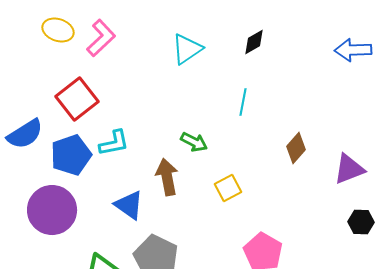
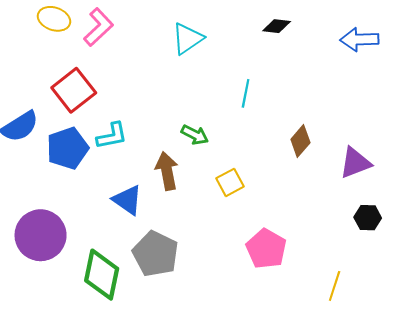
black diamond: (254, 42) -> (277, 26), moved, turned 36
purple circle: (52, 210) -> (41, 235), moved

